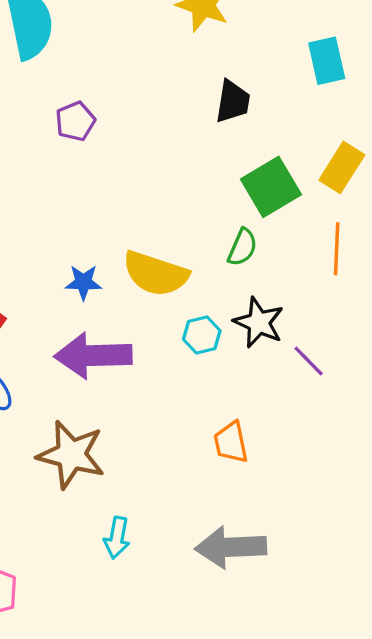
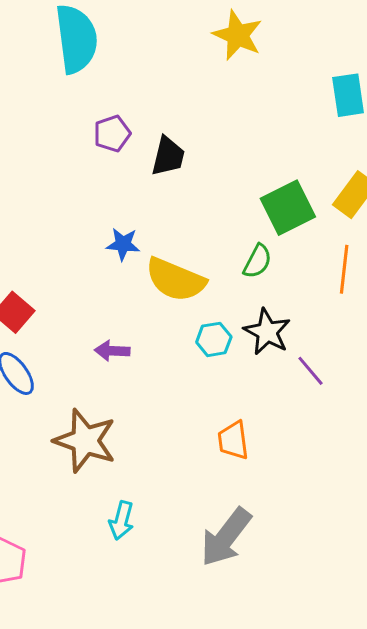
black trapezoid: (233, 101) -> (168, 156), moved
blue star: (83, 282) -> (123, 244), moved
purple arrow: (93, 356) -> (112, 351), size x0.5
gray arrow: (231, 547) -> (226, 537), turned -54

